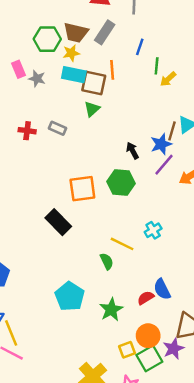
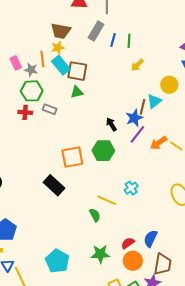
gray rectangle: (105, 32) -> (96, 31), moved
green hexagon: (47, 39) -> (32, 91), moved
green line: (157, 66) -> (129, 41), moved
orange line: (112, 70) -> (42, 59), moved
cyan rectangle: (74, 75) -> (61, 65), turned 42
green triangle: (92, 109) -> (77, 92), turned 32
blue semicircle: (162, 289) -> (150, 239), moved, turned 54
cyan pentagon: (70, 296) -> (57, 261), moved
green star: (111, 310) -> (100, 254), turned 30
orange circle: (148, 336) -> (133, 261), moved

